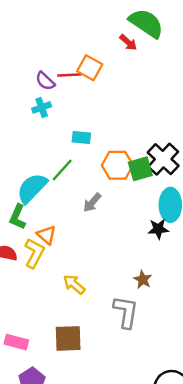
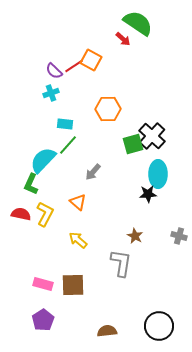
red line: (69, 75) -> (74, 66), turned -30
cyan rectangle: (81, 138) -> (65, 124), moved
orange hexagon: (117, 165) -> (108, 109), moved
orange triangle: (46, 235) -> (78, 202), moved
pink rectangle: (16, 342) -> (43, 284), moved

